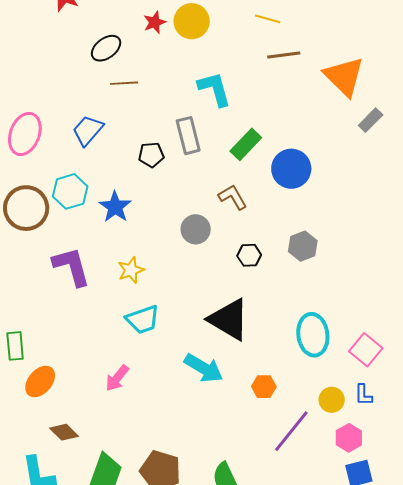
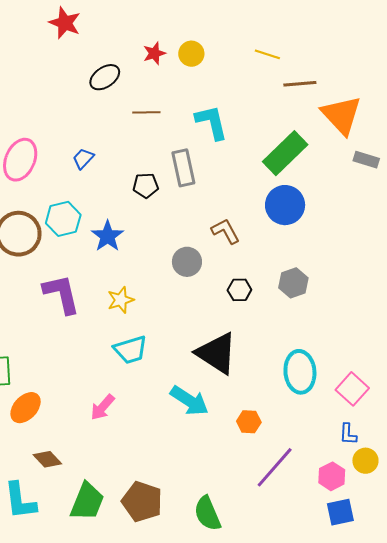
yellow circle: (192, 21) -> (191, 54), size x0.7
brown line: (284, 55) -> (300, 84), moved
brown line: (124, 83) -> (146, 112), moved
gray rectangle: (371, 120) -> (366, 160), turned 60
blue trapezoid: (88, 130) -> (83, 159), size x0.7
green rectangle: (246, 144) -> (285, 153), moved, size x1.4
yellow circle: (332, 400) -> (365, 461), moved

